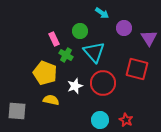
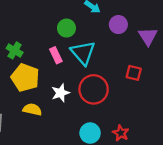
pink rectangle: (54, 39) -> (56, 55), moved
green cross: (66, 55) -> (15, 50), moved
red square: (137, 69) -> (134, 73), size x0.6

